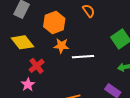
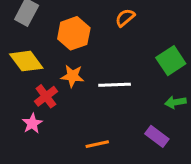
orange semicircle: (89, 11) -> (125, 18), turned -96
orange star: (61, 46) -> (72, 76), moved

